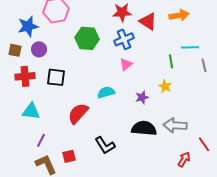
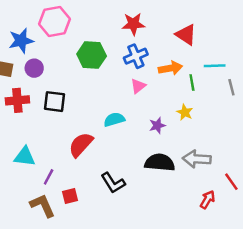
orange arrow: (179, 15) -> (170, 68), moved
red triangle: (148, 21) -> (186, 35), moved
cyan triangle: (31, 111) -> (25, 157), moved
purple line: (41, 140) -> (49, 177), moved

